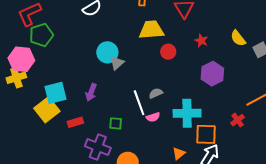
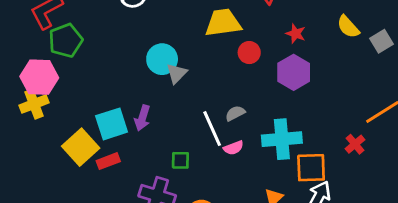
purple hexagon: (212, 74) -> (294, 72), moved
cyan square: (56, 93) -> (112, 124), moved
red rectangle: (75, 122) -> (108, 161), moved

